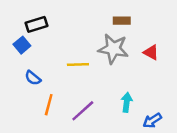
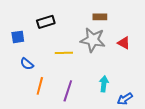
black rectangle: (37, 24) -> (46, 22), moved
blue square: (22, 45) -> (18, 37), turned 32
purple line: (83, 111) -> (68, 91), turned -30

